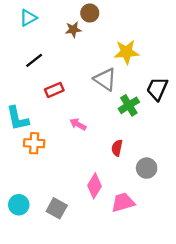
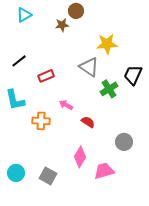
black line: (34, 60) -> (19, 61), moved
orange cross: (34, 143) -> (41, 121), moved
red semicircle: (117, 148) -> (88, 122), moved, turned 112

